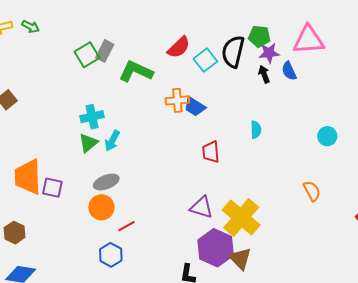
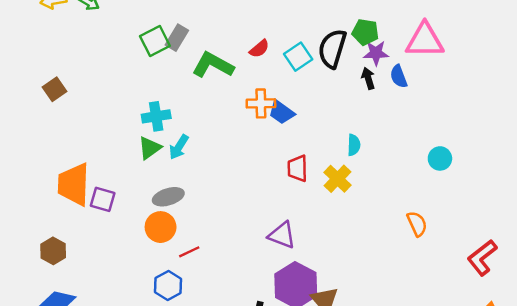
red semicircle: (179, 47) -> (259, 49), moved, size x0.7
yellow cross: (241, 217) -> (338, 179), moved, size x0.6

